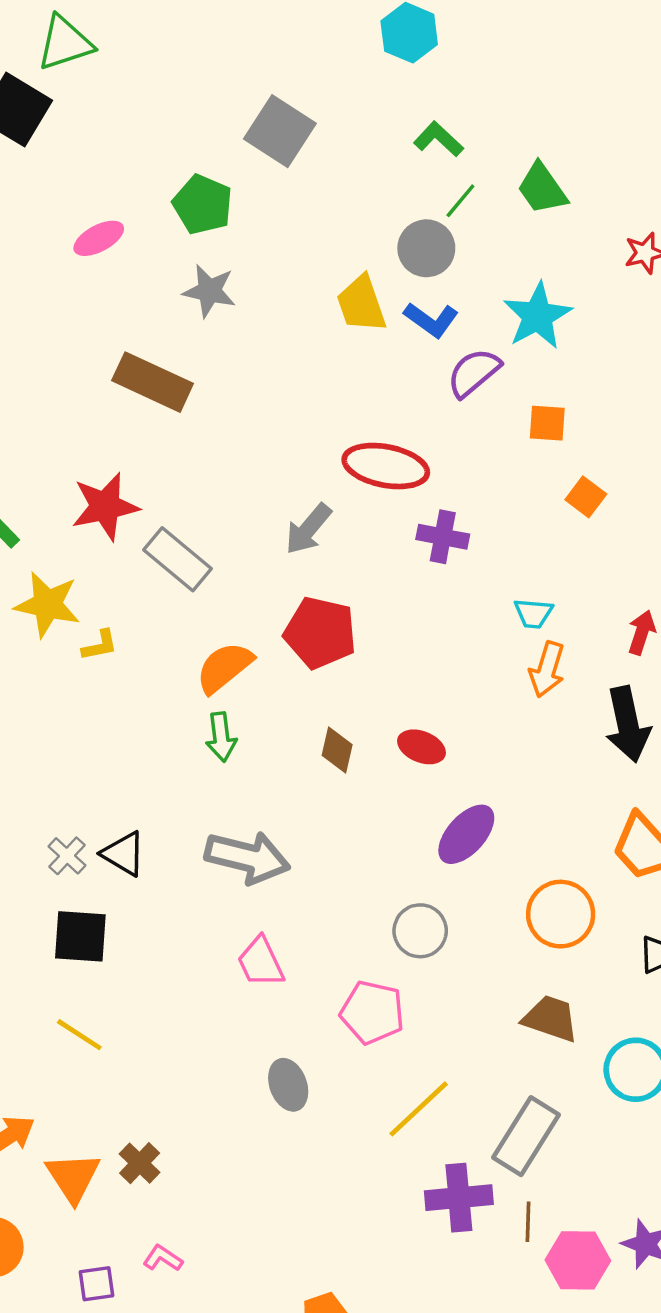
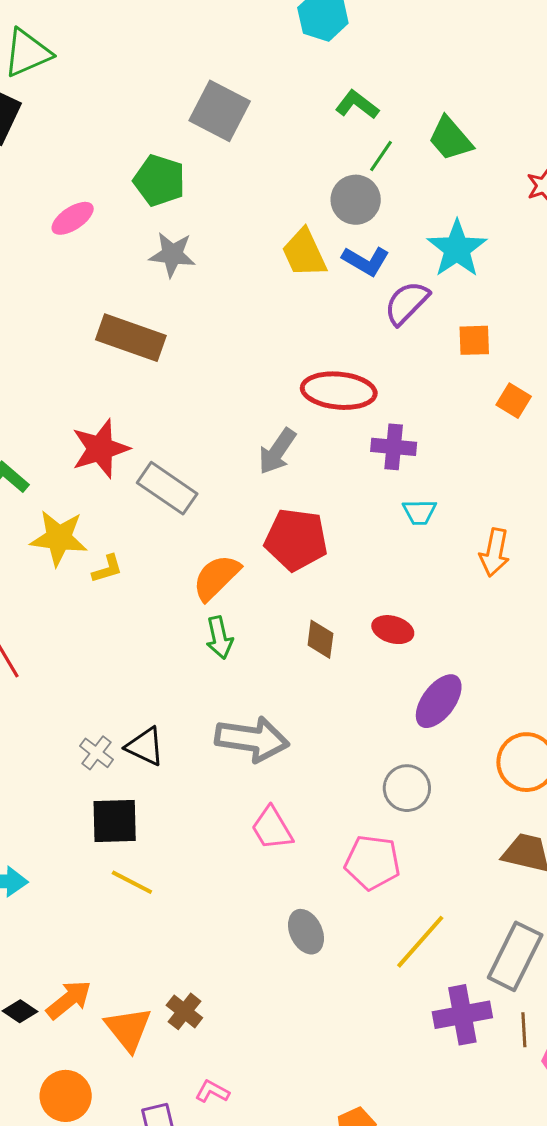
cyan trapezoid: (533, 613) -> (419, 512), moved
yellow line: (79, 1035) -> (132, 882), moved

